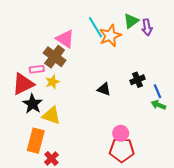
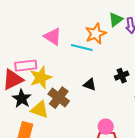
cyan line: (96, 27) -> (82, 48), moved, turned -45
brown cross: (55, 57) -> (59, 98), moved
pink rectangle: (37, 69) -> (26, 66), size x1.5
yellow star: (52, 82) -> (41, 78), size x1.6

